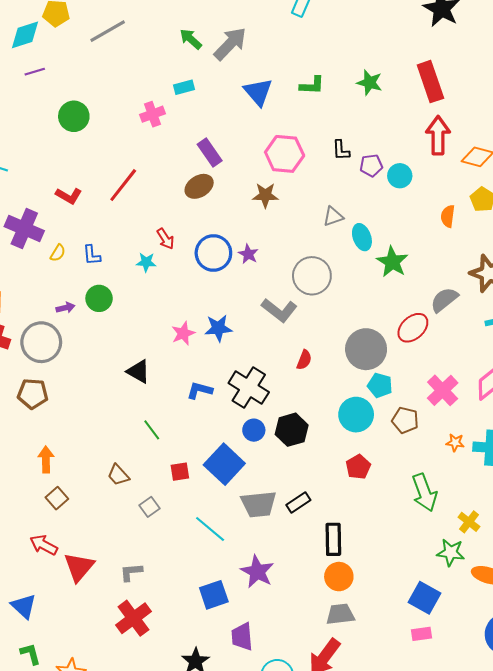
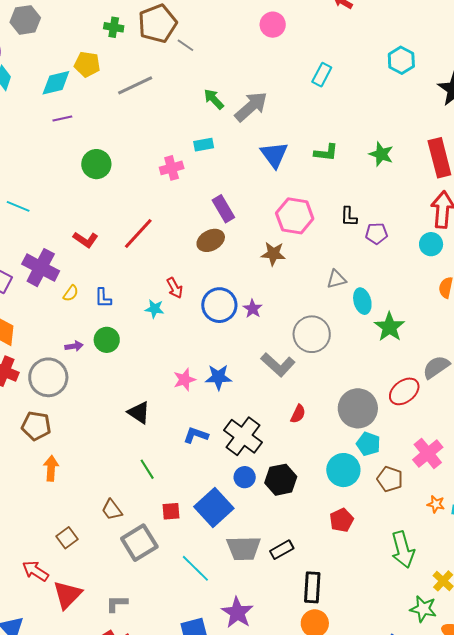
cyan circle: (400, 176) -> (431, 244), moved
orange arrow: (46, 459) -> (51, 468), moved
brown square: (57, 498) -> (67, 538), moved
gray square: (149, 507) -> (139, 543), size x1.8

